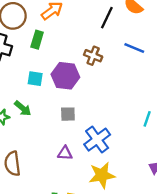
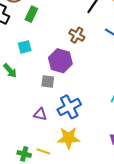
purple hexagon: (65, 76) -> (60, 61), moved
cyan square: (35, 79) -> (25, 47), turned -32

